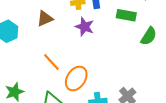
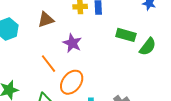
green rectangle: (126, 15) -> (126, 35), moved
purple star: (85, 27) -> (72, 43), moved

